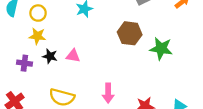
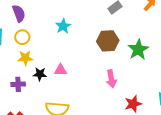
green star: (161, 49) -> (138, 50), turned -30
pink arrow: (108, 93) -> (111, 79), moved

